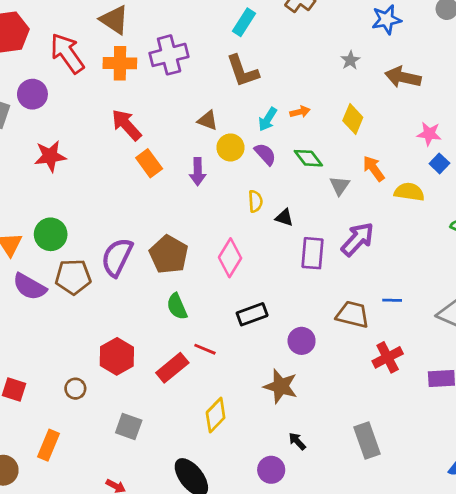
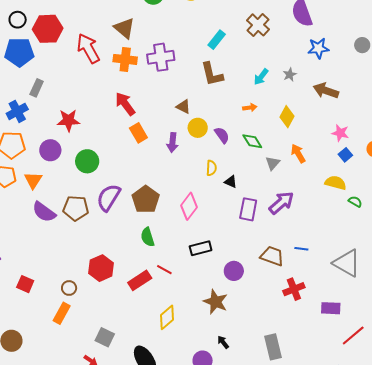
purple circle: (32, 94) -> (50, 150), moved
cyan arrow: (268, 119) -> (261, 77), moved
yellow semicircle: (409, 192) -> (336, 183), moved
green circle: (51, 234) -> (87, 161), moved
gray square: (129, 426) -> (105, 337), moved
orange rectangle: (49, 445) -> (62, 313), moved

